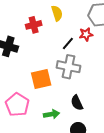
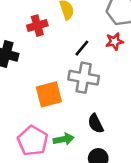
red star: (86, 34) -> (114, 41), moved
pink pentagon: (17, 105) -> (33, 141), moved

